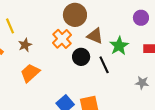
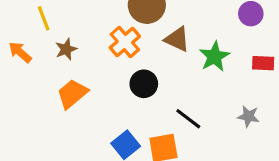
black circle: (81, 57) -> (144, 84), moved
black line: (104, 65) -> (188, 119), moved, turned -30

